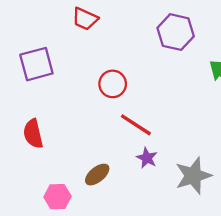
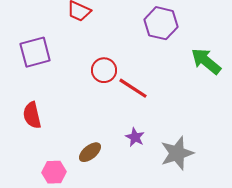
red line: (136, 125) -> (133, 88), moved

